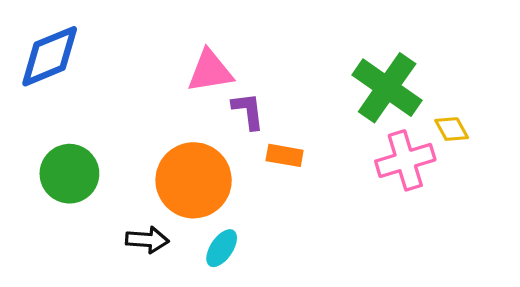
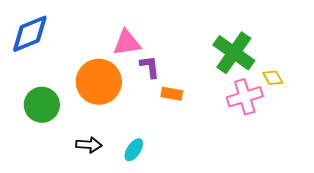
orange circle: (194, 180) -> (99, 82), moved

